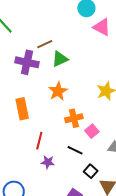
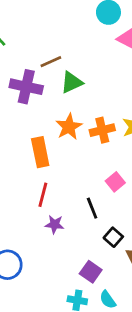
orange rectangle: (22, 109) -> (40, 152), moved
orange cross: (74, 118) -> (102, 130), moved
black line: (75, 150) -> (92, 208), turned 42

